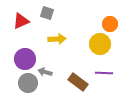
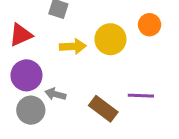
red triangle: (21, 21) -> (21, 35), moved
yellow circle: (100, 44) -> (110, 39), moved

